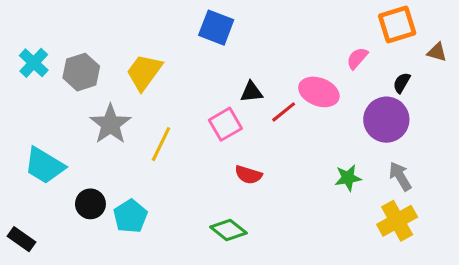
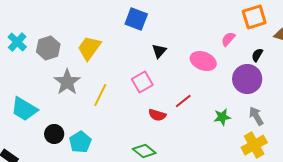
black triangle: (251, 92) -> (159, 51), moved, turned -42
red line: (284, 112) -> (183, 101), moved

